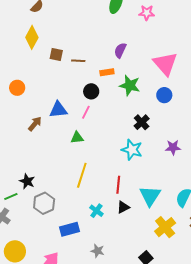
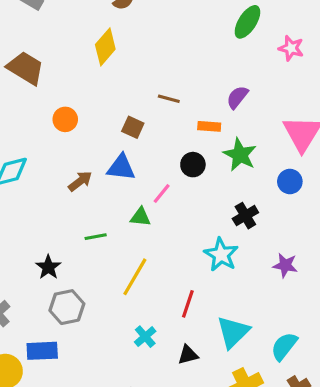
brown square: (56, 55) -> (133, 127), moved
black circle: (91, 91) -> (193, 165), moved
pink line: (86, 112) -> (162, 193), moved
green line: (11, 196) -> (96, 237), moved
black triangle: (123, 207) -> (188, 355), moved
blue rectangle: (70, 229) -> (42, 351), moved

